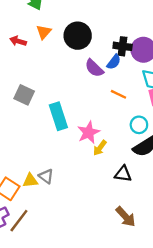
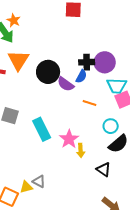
orange triangle: (44, 32) -> (18, 60), size x1.6
black circle: (78, 36) -> (48, 72), moved
yellow arrow: (100, 148) -> (81, 150), turned -32
black triangle: (123, 174) -> (104, 169), turned 35

